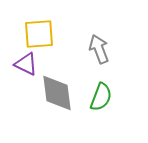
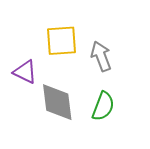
yellow square: (39, 34) -> (61, 41), moved

